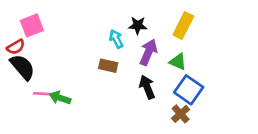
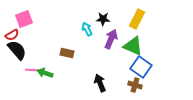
green triangle: (178, 62) -> (133, 46), size x1.5
brown rectangle: (108, 66) -> (67, 53), moved
black arrow: (147, 87) -> (100, 83), moved
brown cross: (181, 114) -> (135, 85), turned -32

